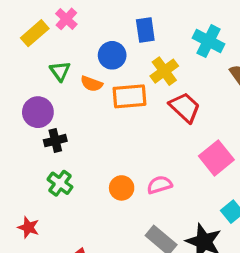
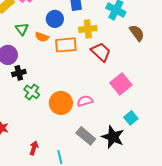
yellow cross: (164, 71) -> (88, 29), turned 30
green cross: (60, 183) -> (32, 92), moved
orange circle: (122, 188) -> (61, 103), size x1.5

